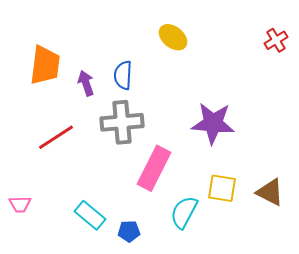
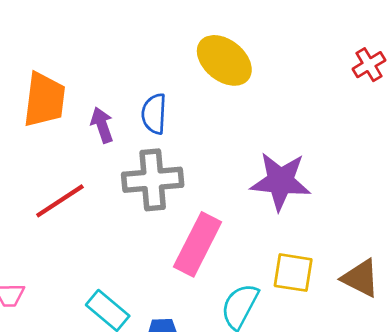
yellow ellipse: (173, 37) -> (224, 60), size x1.4

